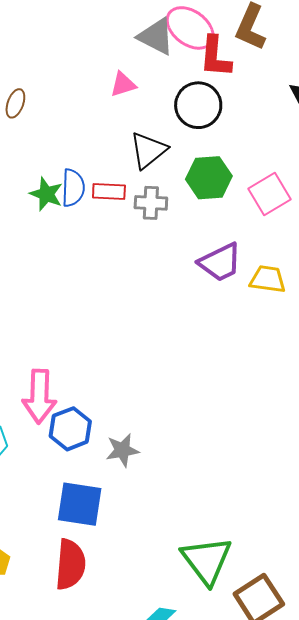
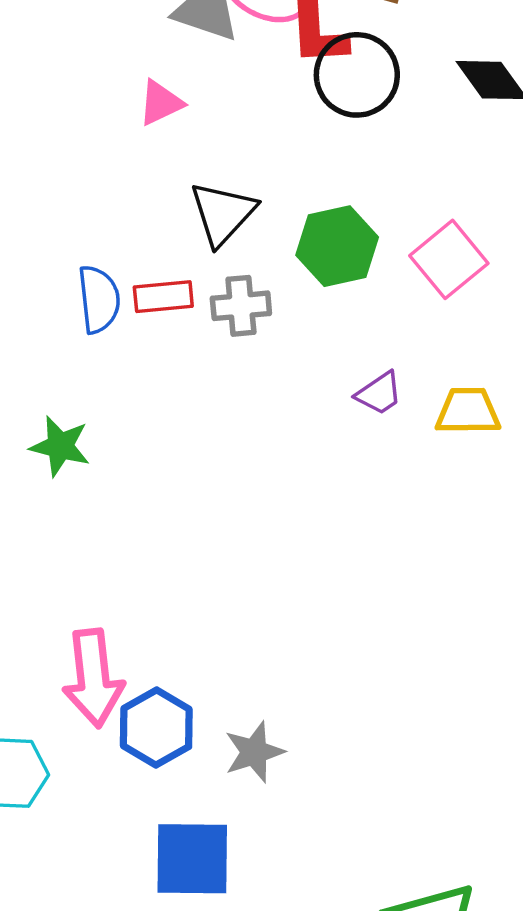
black circle: (198, 105) -> (357, 75), moved
green star: (46, 194) -> (60, 446), moved
purple trapezoid: (220, 262) -> (379, 393), size x0.6

